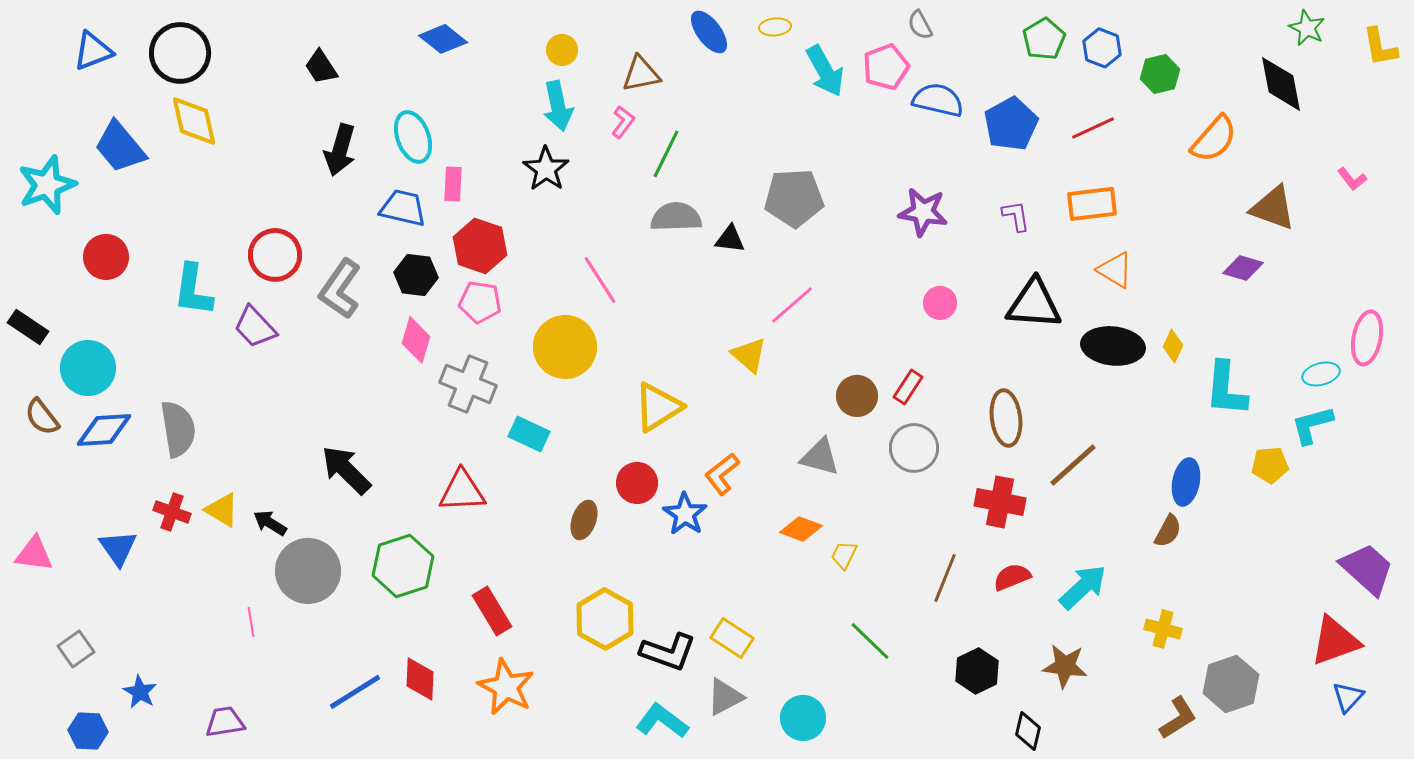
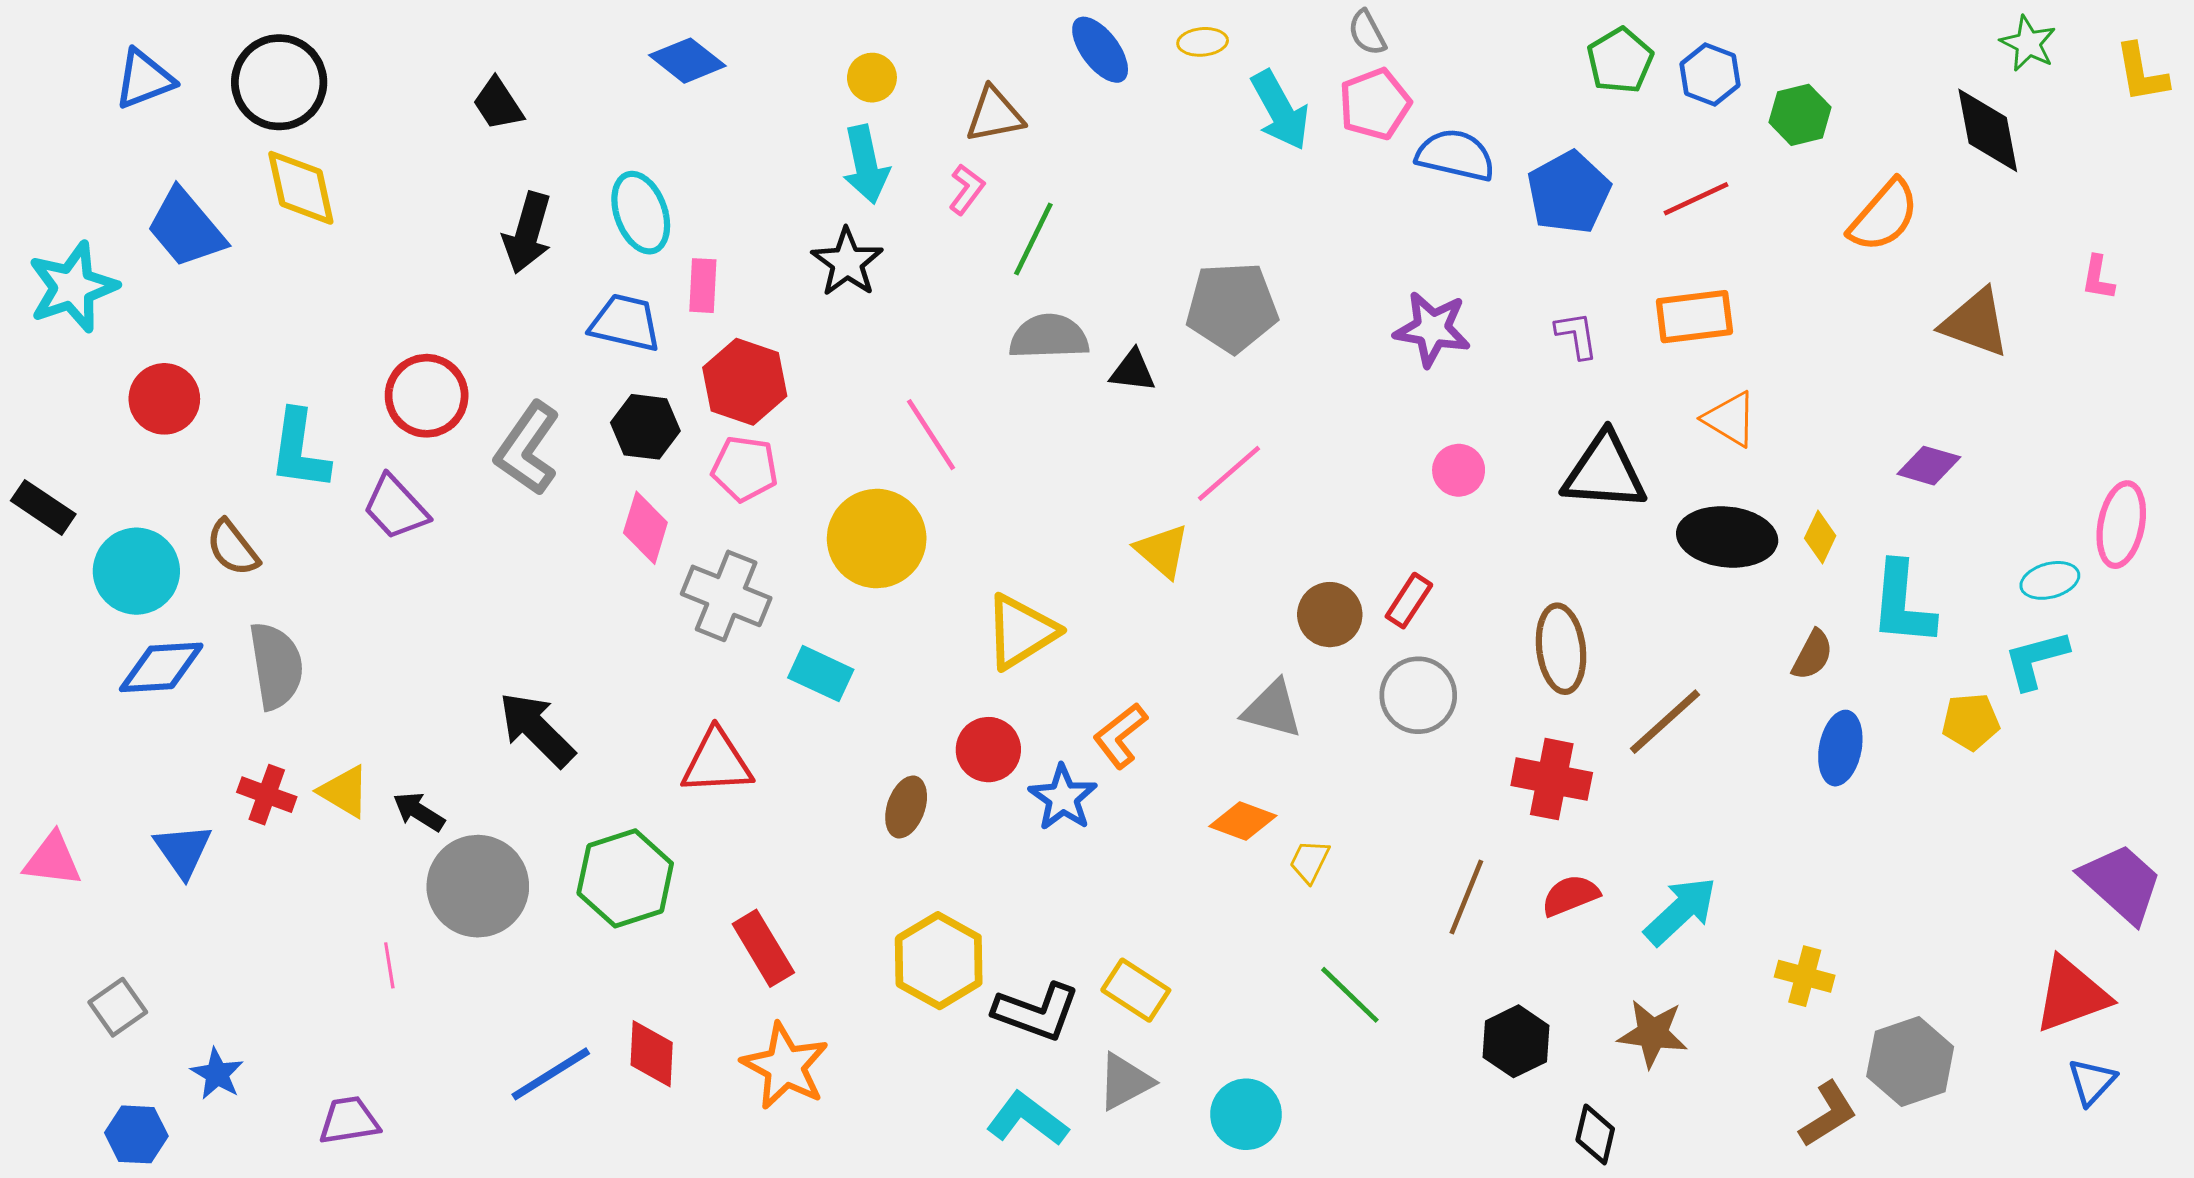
gray semicircle: (920, 25) -> (1367, 33), moved
pink L-shape: (1352, 179) -> (2098, 278), turned 48
purple diamond: (1243, 268) -> (1929, 466), moved
brown semicircle: (42, 417) -> (233, 548), moved
brown semicircle: (1168, 531) -> (1812, 655), moved

